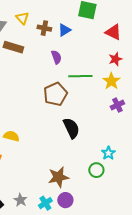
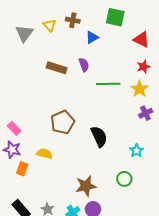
brown cross: (44, 28) -> (73, 20), moved
brown rectangle: (13, 47) -> (57, 68), moved
brown pentagon: (55, 94) -> (63, 122), moved
yellow semicircle: (11, 136) -> (44, 154), moved
cyan star: (108, 153) -> (136, 151), moved

